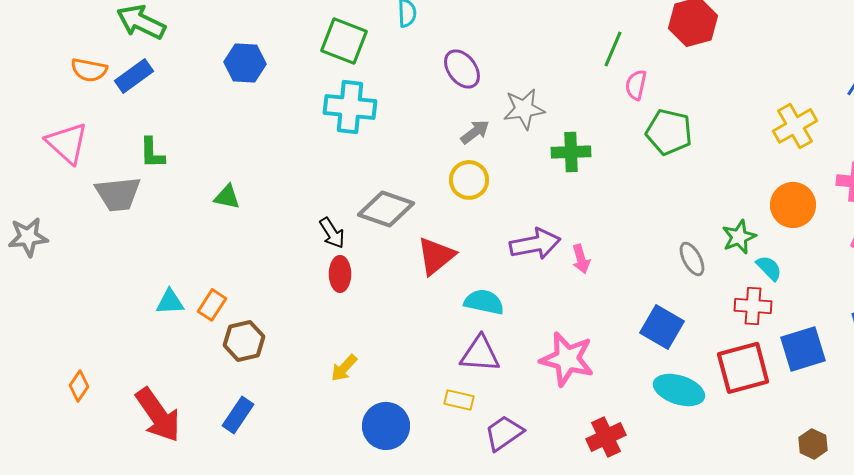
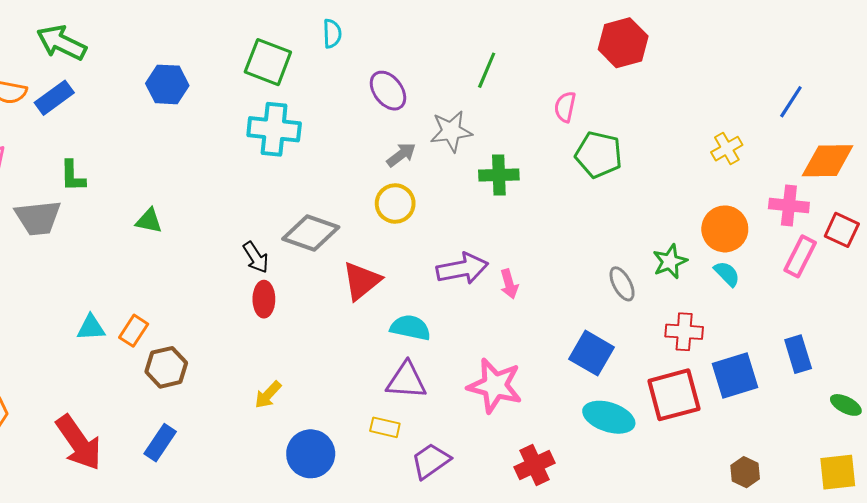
green line: (613, 49) -> (487, 70), moved
yellow cross: (795, 126) -> (727, 149), size x0.7
cyan semicircle: (769, 268) -> (727, 274), moved

